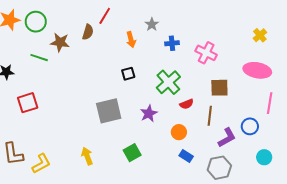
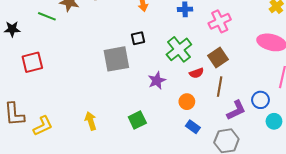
pink cross: (206, 53) -> (220, 21), turned 35
brown square: (219, 88) -> (218, 58), moved, turned -36
gray square: (109, 111) -> (116, 59), moved
cyan circle: (264, 157) -> (274, 121), moved

